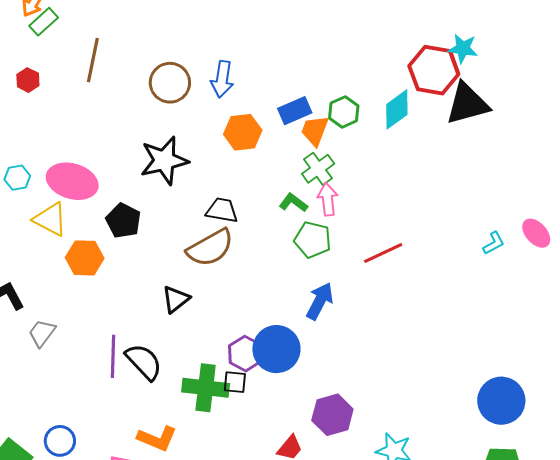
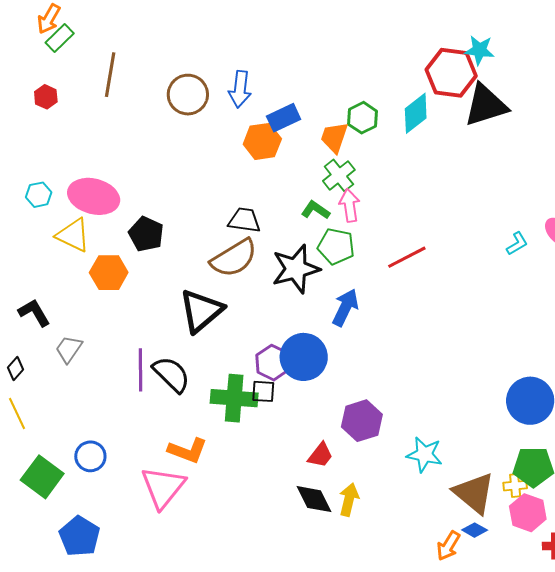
blue rectangle: (295, 111) -> (284, 118), moved
black star: (164, 161) -> (296, 269), moved
black triangle: (176, 299) -> (201, 311), size x1.6

